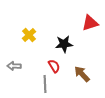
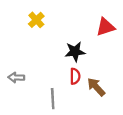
yellow cross: (29, 35) -> (36, 20), moved
red semicircle: (54, 66) -> (75, 76), moved, turned 32

